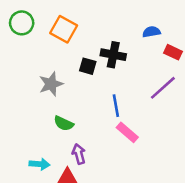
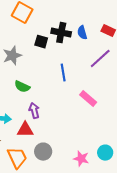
blue semicircle: (151, 32) -> (82, 33), moved, turned -96
pink rectangle: (127, 132) -> (88, 99), moved

